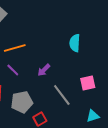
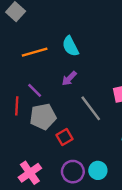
cyan semicircle: (75, 43) -> (70, 46), moved, turned -30
purple line: (13, 70) -> (35, 90), moved

